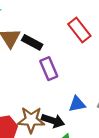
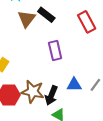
black rectangle: (32, 42) -> (46, 15), moved
black arrow: (53, 121) -> (51, 95), turned 84

